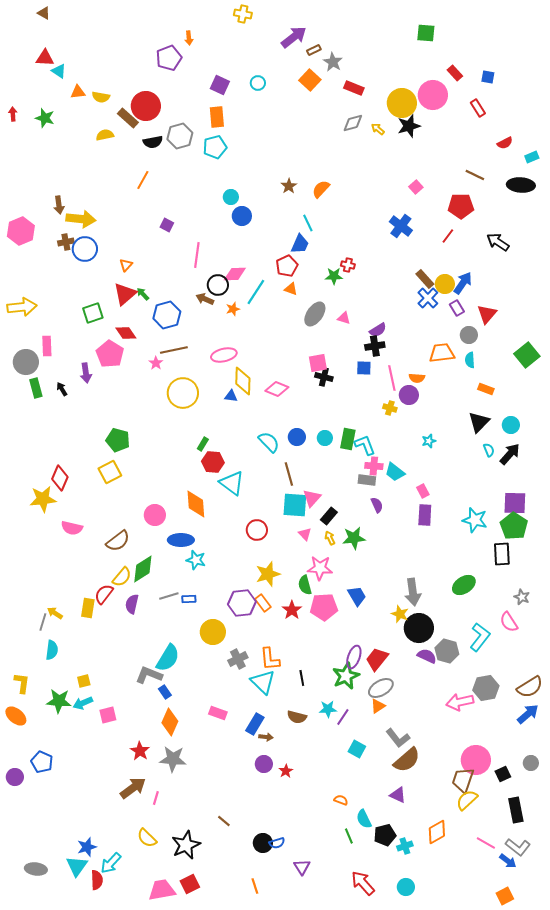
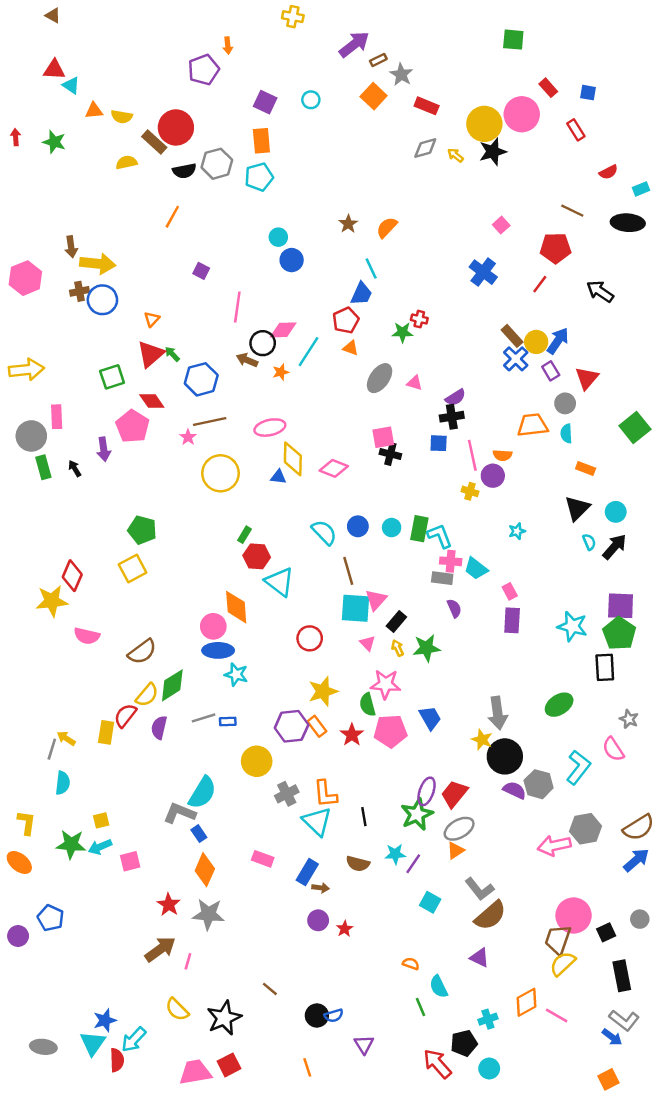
pink circle: (155, 515) -> (213, 626), moved
black pentagon: (385, 835) -> (464, 1043), moved
pink line: (486, 843) -> (557, 1016), moved

